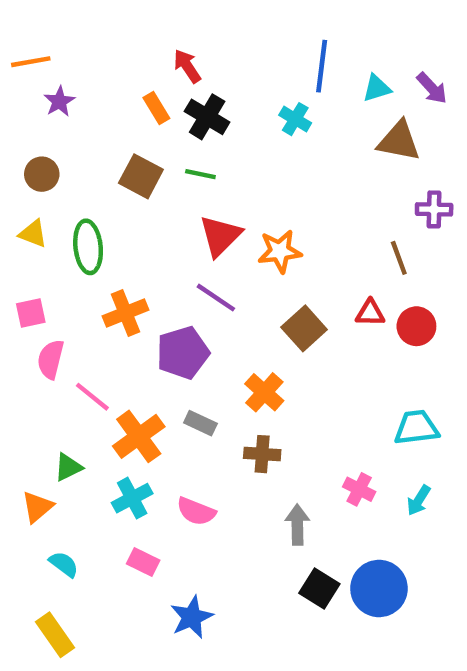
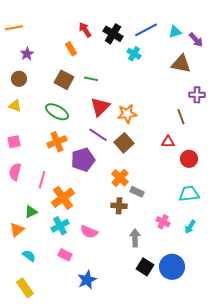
blue line: (322, 66) -> (146, 30), turned 55
cyan triangle: (377, 88) -> (175, 32), moved
purple star: (59, 101) -> (27, 54), moved
black cross: (207, 117) -> (113, 34), moved
green ellipse: (88, 247) -> (57, 112), moved, turned -55
red circle: (416, 326) -> (189, 159), moved
brown square: (304, 328) -> (124, 143), moved
pink semicircle: (51, 359) -> (15, 172), moved
pink line: (92, 397) -> (42, 180), turned 66
gray rectangle: (200, 423) -> (137, 192), moved

